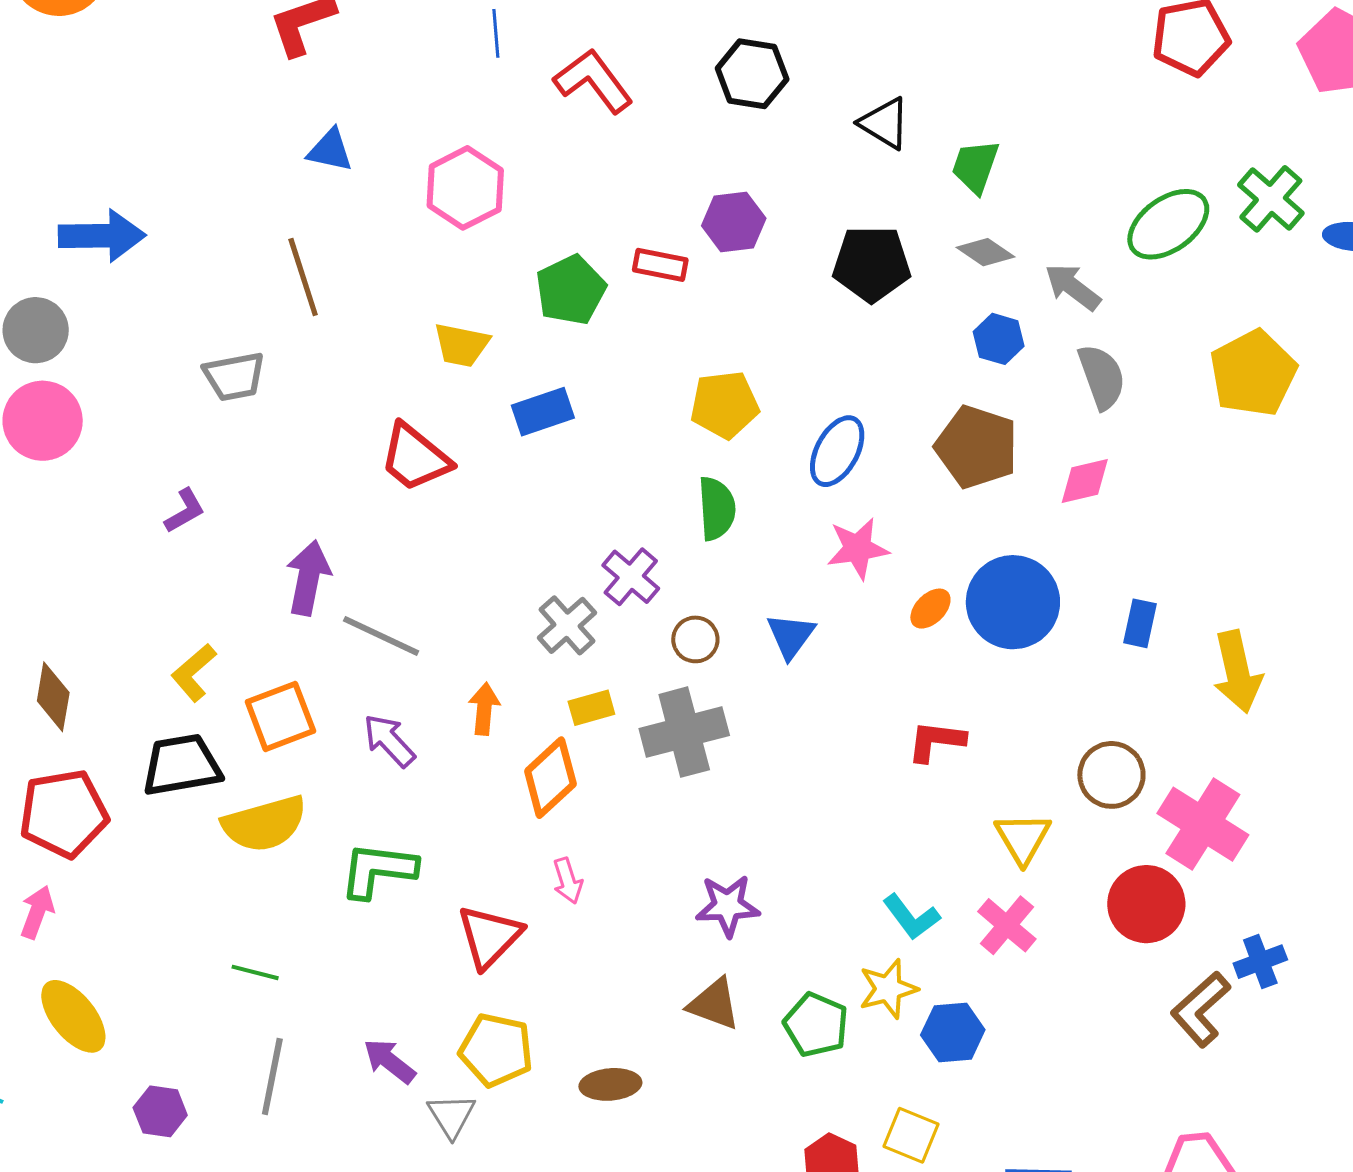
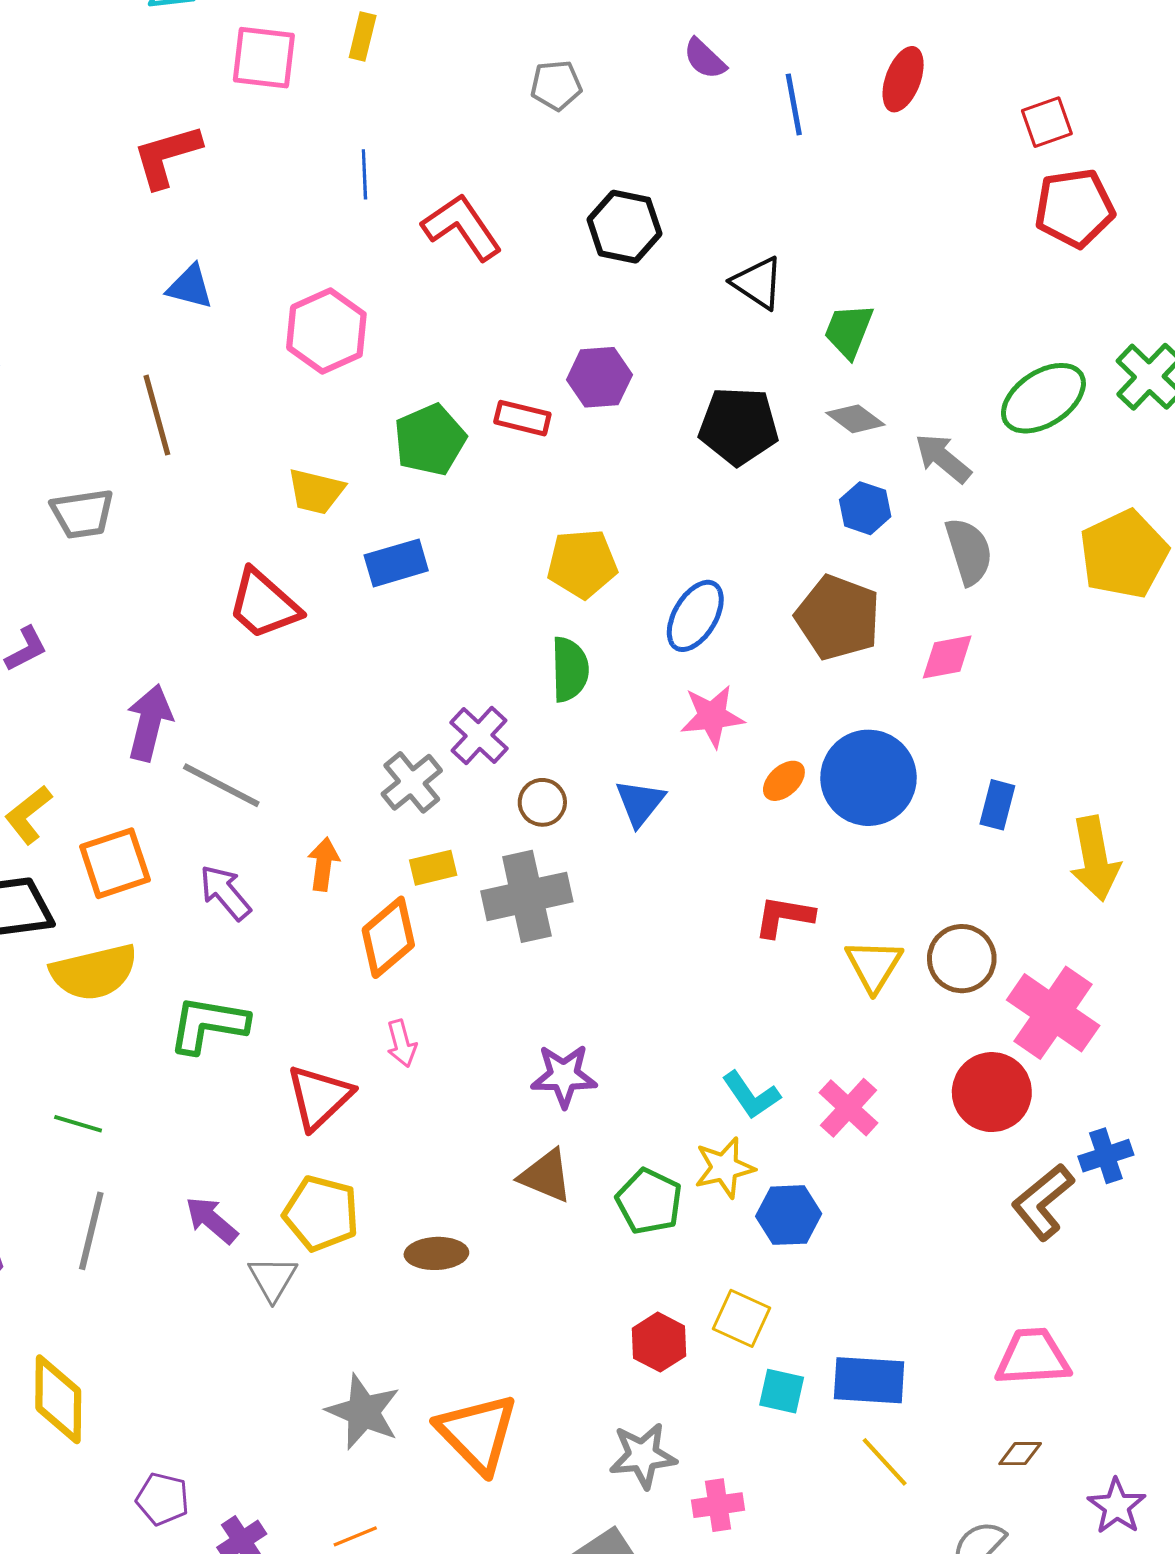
yellow triangle: (1023, 838) -> (874, 965), moved

